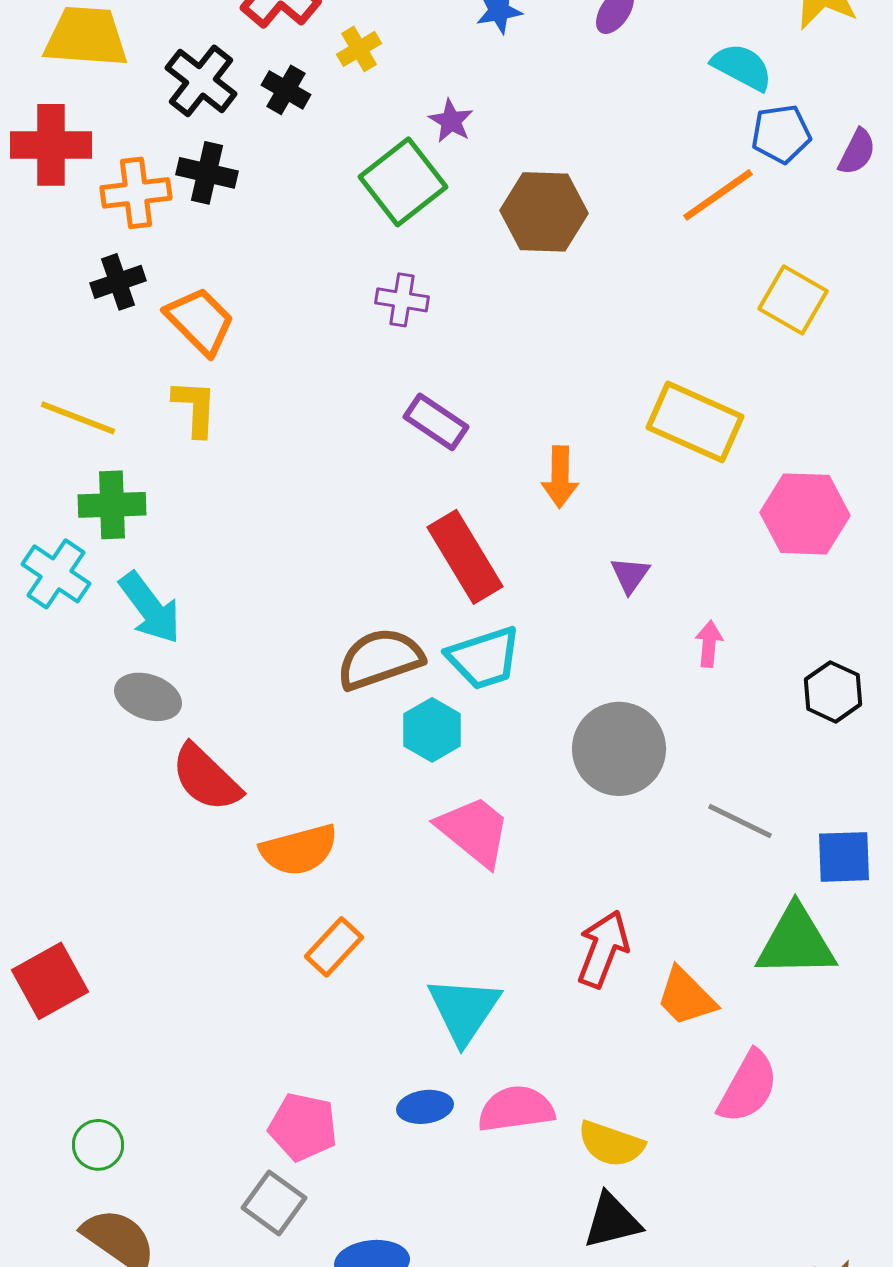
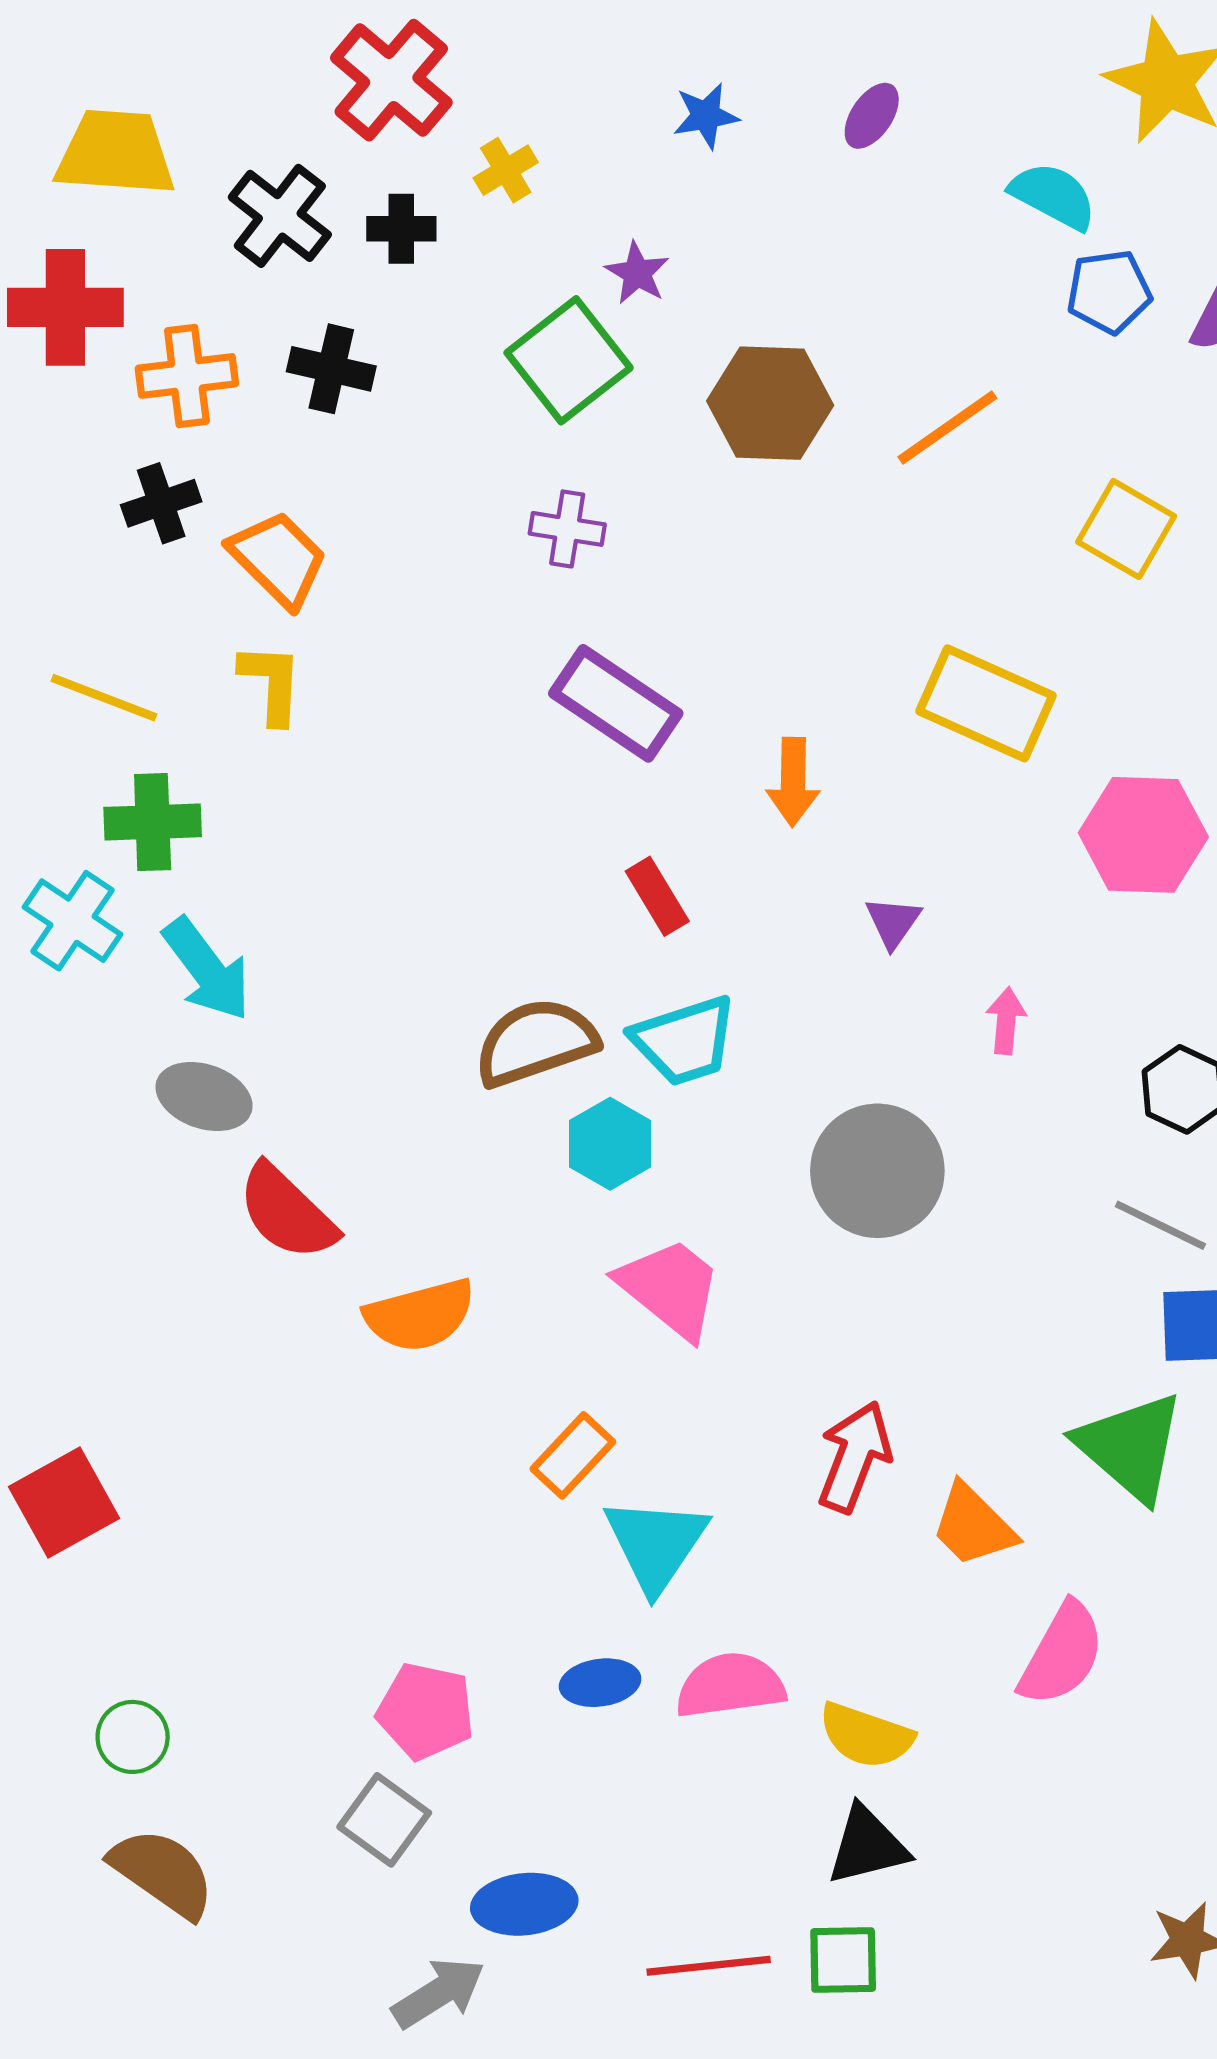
black cross: (286, 90) -> (401, 229), turned -30
black cross: (207, 173) -> (331, 369), moved
orange line: (718, 195) -> (947, 427), moved
purple rectangle: (436, 422) -> (616, 703), size x1.4
red rectangle: (465, 557) -> (657, 896), size x0.6
gray line: (740, 821) -> (1160, 1225), moved
green triangle: (796, 942) -> (1130, 1447), turned 42
orange rectangle: (334, 947) -> (573, 1455), moved

